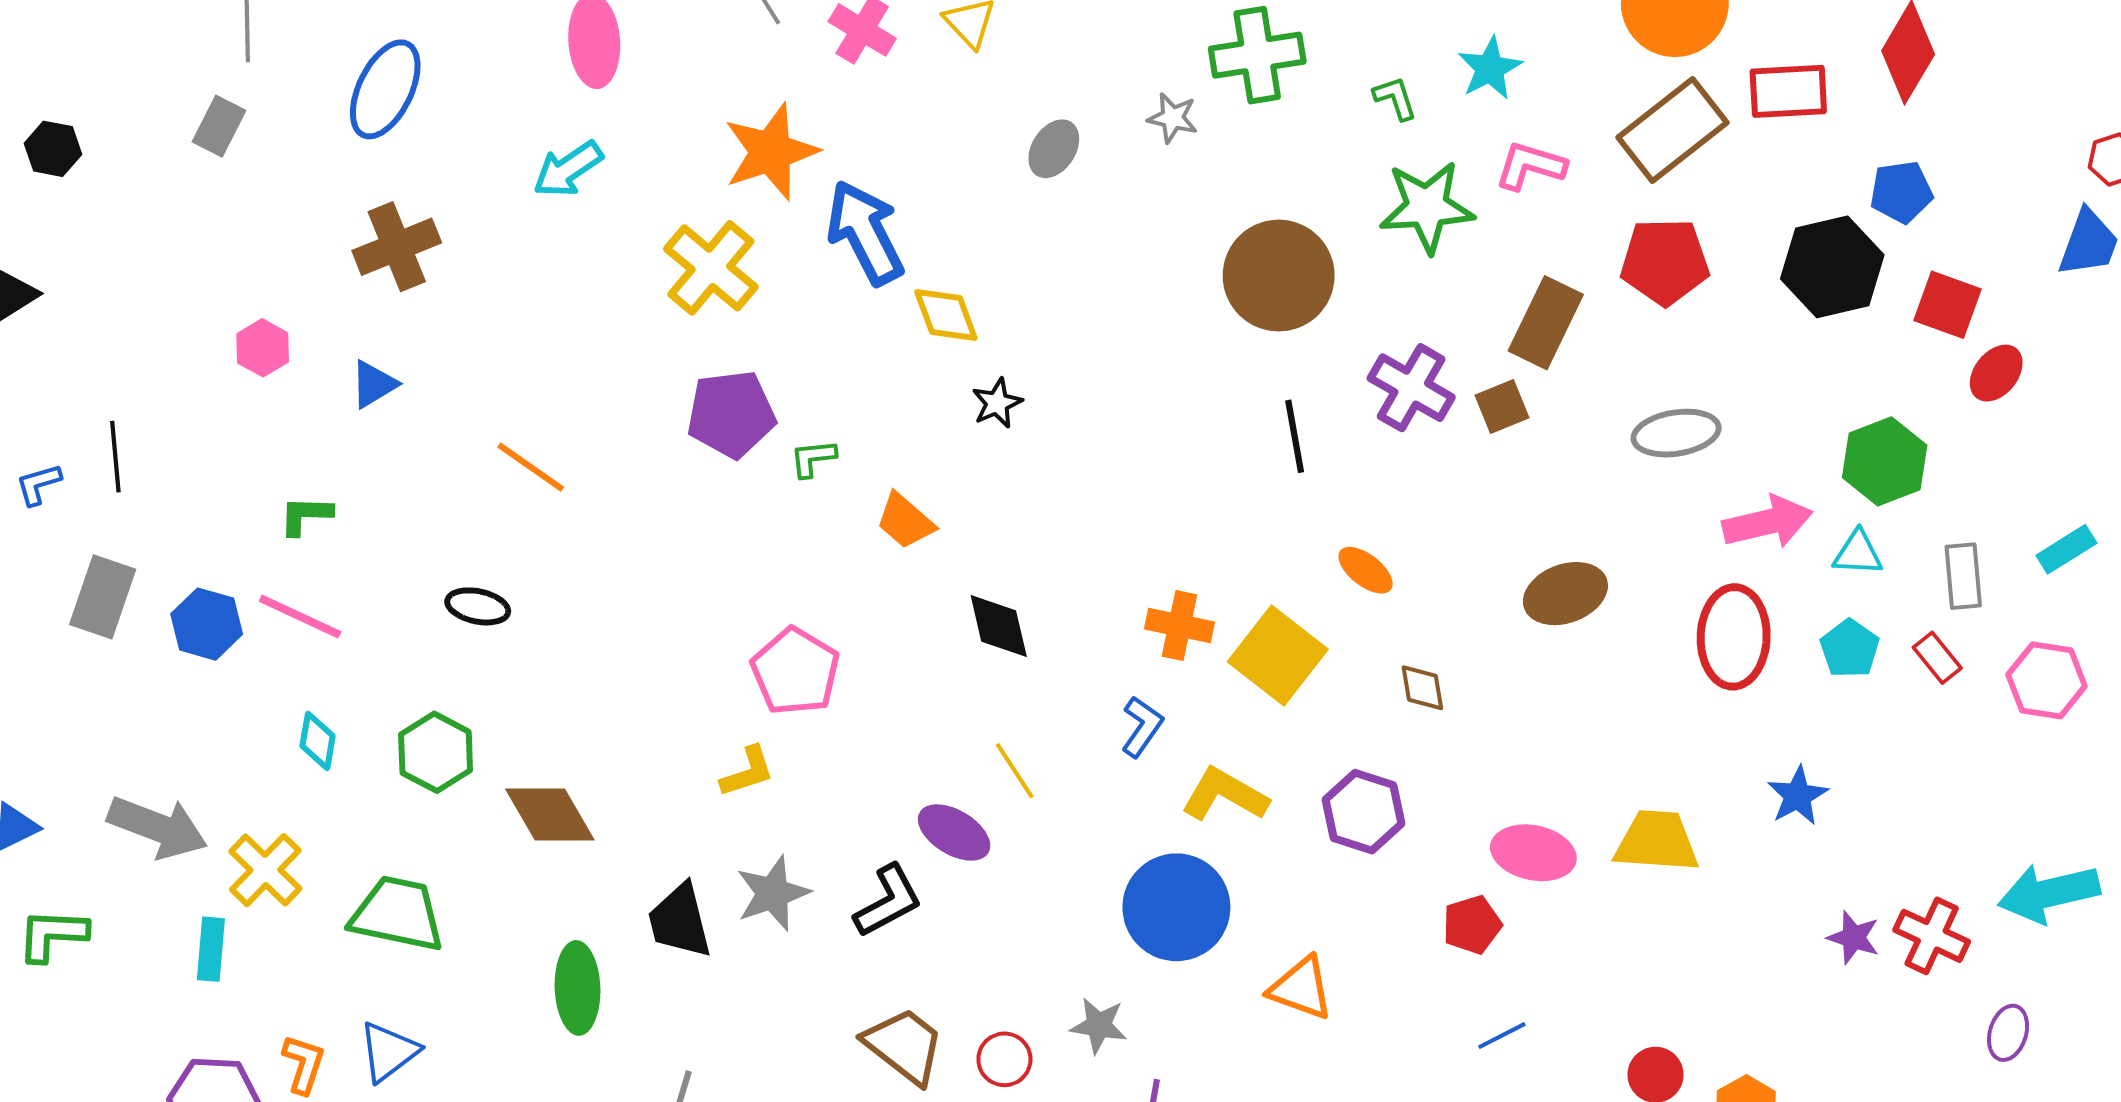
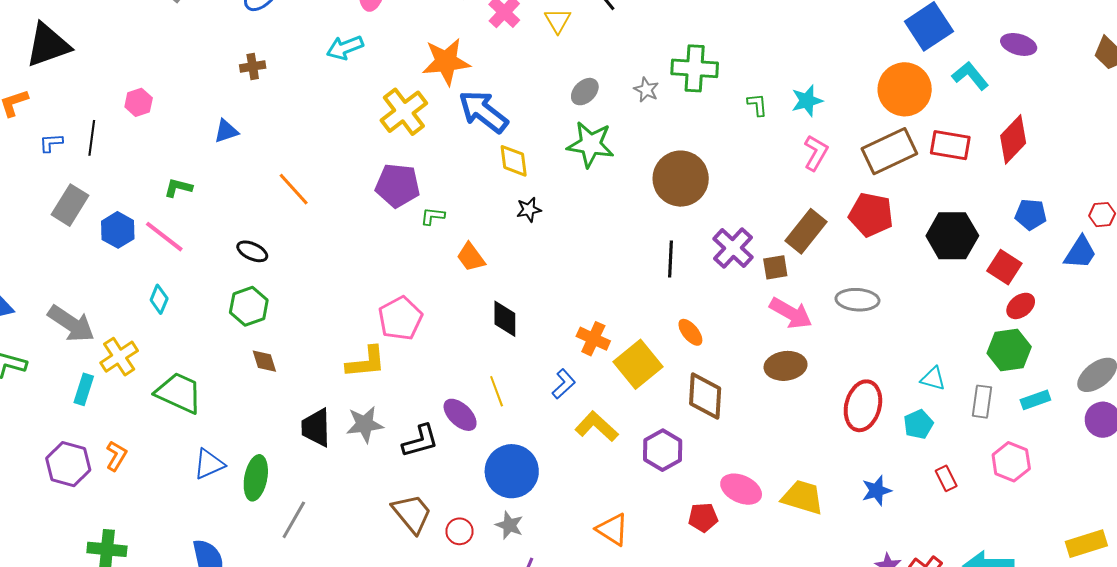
pink L-shape: (1530, 166) -> (816, 153), turned 90
blue pentagon: (1901, 192) -> (1031, 214), moved
green star: (1427, 207) -> (591, 144), moved
blue arrow: (865, 233) -> (483, 112), turned -38
brown cross: (397, 247) -> (253, 66), size x0.6
pink hexagon: (263, 348) -> (139, 102), moved
green hexagon: (1885, 461) -> (1009, 350), moved
pink arrow: (1768, 522) -> (791, 313), moved, turned 30
red rectangle: (1937, 658) -> (946, 478), moved
brown diamond: (1422, 688) -> (705, 396), size x1.8
green hexagon: (436, 752) -> (249, 306), moved
yellow L-shape: (748, 772) -> (366, 362), size x1.4
brown diamond: (550, 814) -> (264, 361), size x0.6
blue circle: (1176, 907) -> (512, 471), moved
green ellipse: (577, 988) -> (256, 478), moved
blue triangle: (388, 1052) -> (209, 464), moved

